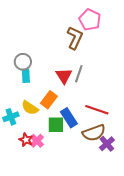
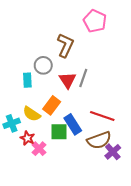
brown L-shape: (75, 38) -> (65, 45), moved
gray circle: (23, 62) -> (43, 65), moved
red star: (26, 140) -> (27, 138), moved

